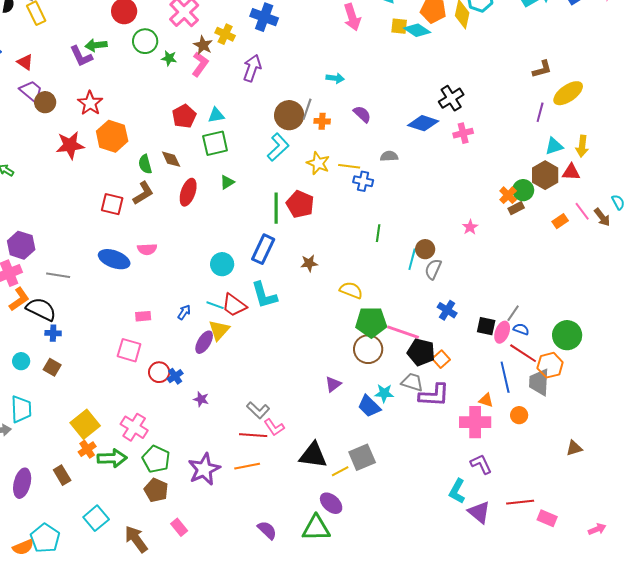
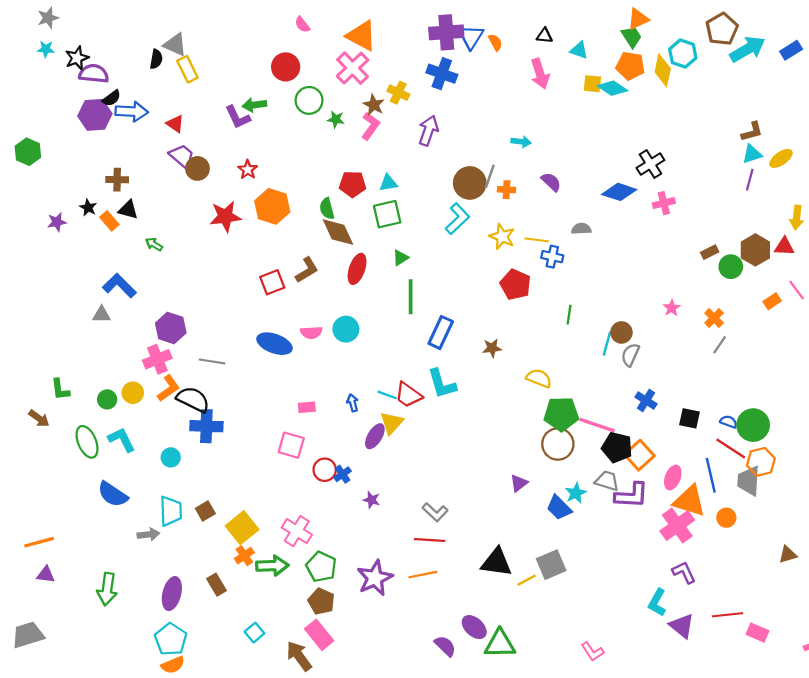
yellow ellipse: (568, 93) -> (781, 158), size x0.7
red star: (90, 103) -> (248, 170), size x0.7
red pentagon: (184, 116) -> (353, 184), turned 30
cyan triangle: (554, 146) -> (752, 154), moved
brown diamond: (171, 159) -> (338, 232), size x1.5
green semicircle: (145, 164) -> (327, 209), moved
orange cross: (508, 195) -> (714, 318), moved
red square: (112, 204) -> (272, 282), turned -35
red pentagon: (300, 204) -> (515, 284), moved
green line: (276, 208) -> (411, 297), moved
brown rectangle: (516, 208) -> (710, 252), moved
cyan circle: (222, 264) -> (346, 329), moved
blue arrow: (184, 312) -> (353, 403), turned -49
gray line: (513, 313) -> (720, 345), moved
pink ellipse: (502, 332) -> (673, 478), moved
blue cross: (53, 333) -> (206, 426), size x1.8
green circle: (567, 335) -> (753, 425), moved
orange square: (441, 359) -> (639, 455), size x1.5
brown square: (52, 367) -> (205, 511), moved, turned 30
cyan star: (384, 393) -> (576, 493), turned -30
orange triangle: (486, 400) -> (690, 501), size x2.0
pink cross: (475, 422) -> (677, 525), turned -36
pink L-shape: (274, 427) -> (592, 652), moved
purple ellipse: (331, 503) -> (474, 627), moved
cyan square: (96, 518) -> (254, 633), size x0.7
pink rectangle: (179, 527) -> (319, 635), moved, size x1.5
cyan pentagon: (45, 538) -> (171, 639), moved

